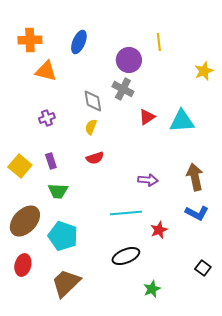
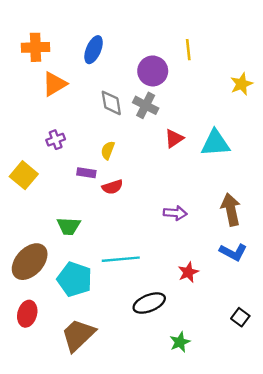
orange triangle: (46, 71) -> (54, 84), turned -45
gray diamond: (93, 101) -> (111, 103), moved
purple rectangle: (51, 161) -> (86, 173), moved, turned -63
yellow square: (20, 166) -> (24, 175), moved
cyan line: (126, 213) -> (121, 259), moved

